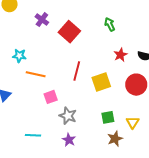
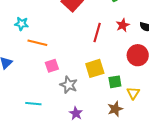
red line: (77, 71) -> (97, 33), moved
yellow square: (101, 82) -> (95, 68), moved
green square: (108, 117) -> (115, 82), moved
purple star: (69, 140) -> (76, 113), moved

